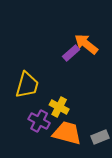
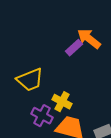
yellow trapezoid: (27, 85) -> (30, 80), turned 52

